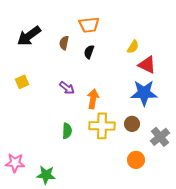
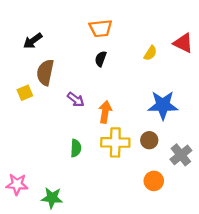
black arrow: (29, 36) -> (33, 41), size x0.7
brown semicircle: (64, 43) -> (45, 72), moved, size x1.6
red triangle: (147, 65) -> (183, 43), moved

